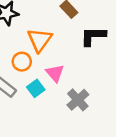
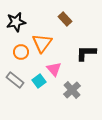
black L-shape: (93, 36) -> (86, 53), moved
orange circle: (22, 62) -> (21, 52), moved

